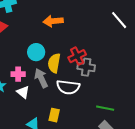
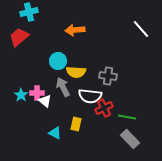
red cross: (77, 56) -> (104, 108), moved
yellow semicircle: (54, 63) -> (76, 72), turned -96
pink cross: (18, 74) -> (37, 93), moved

